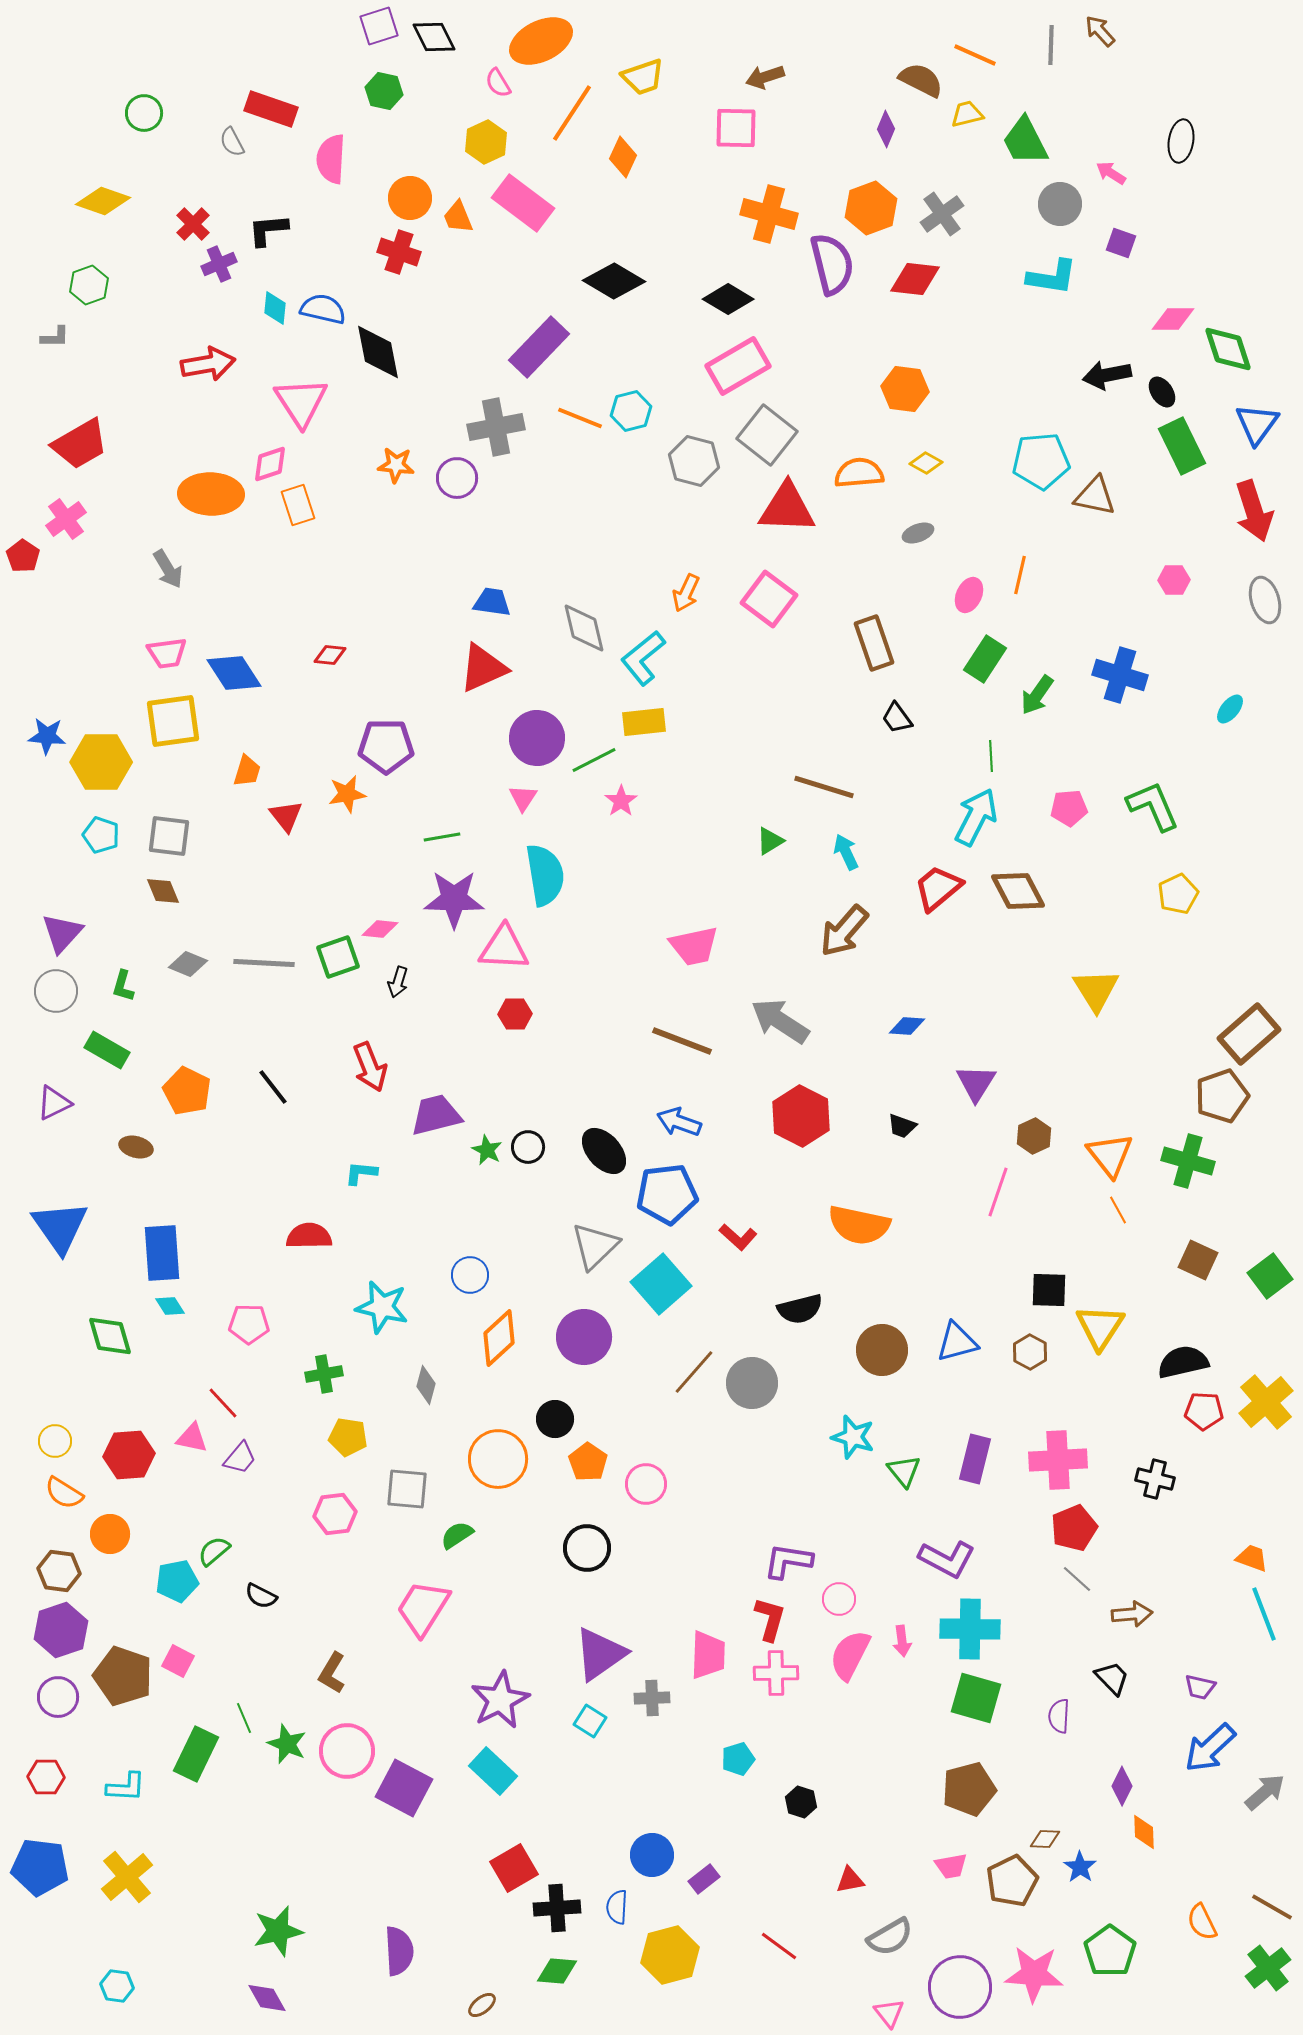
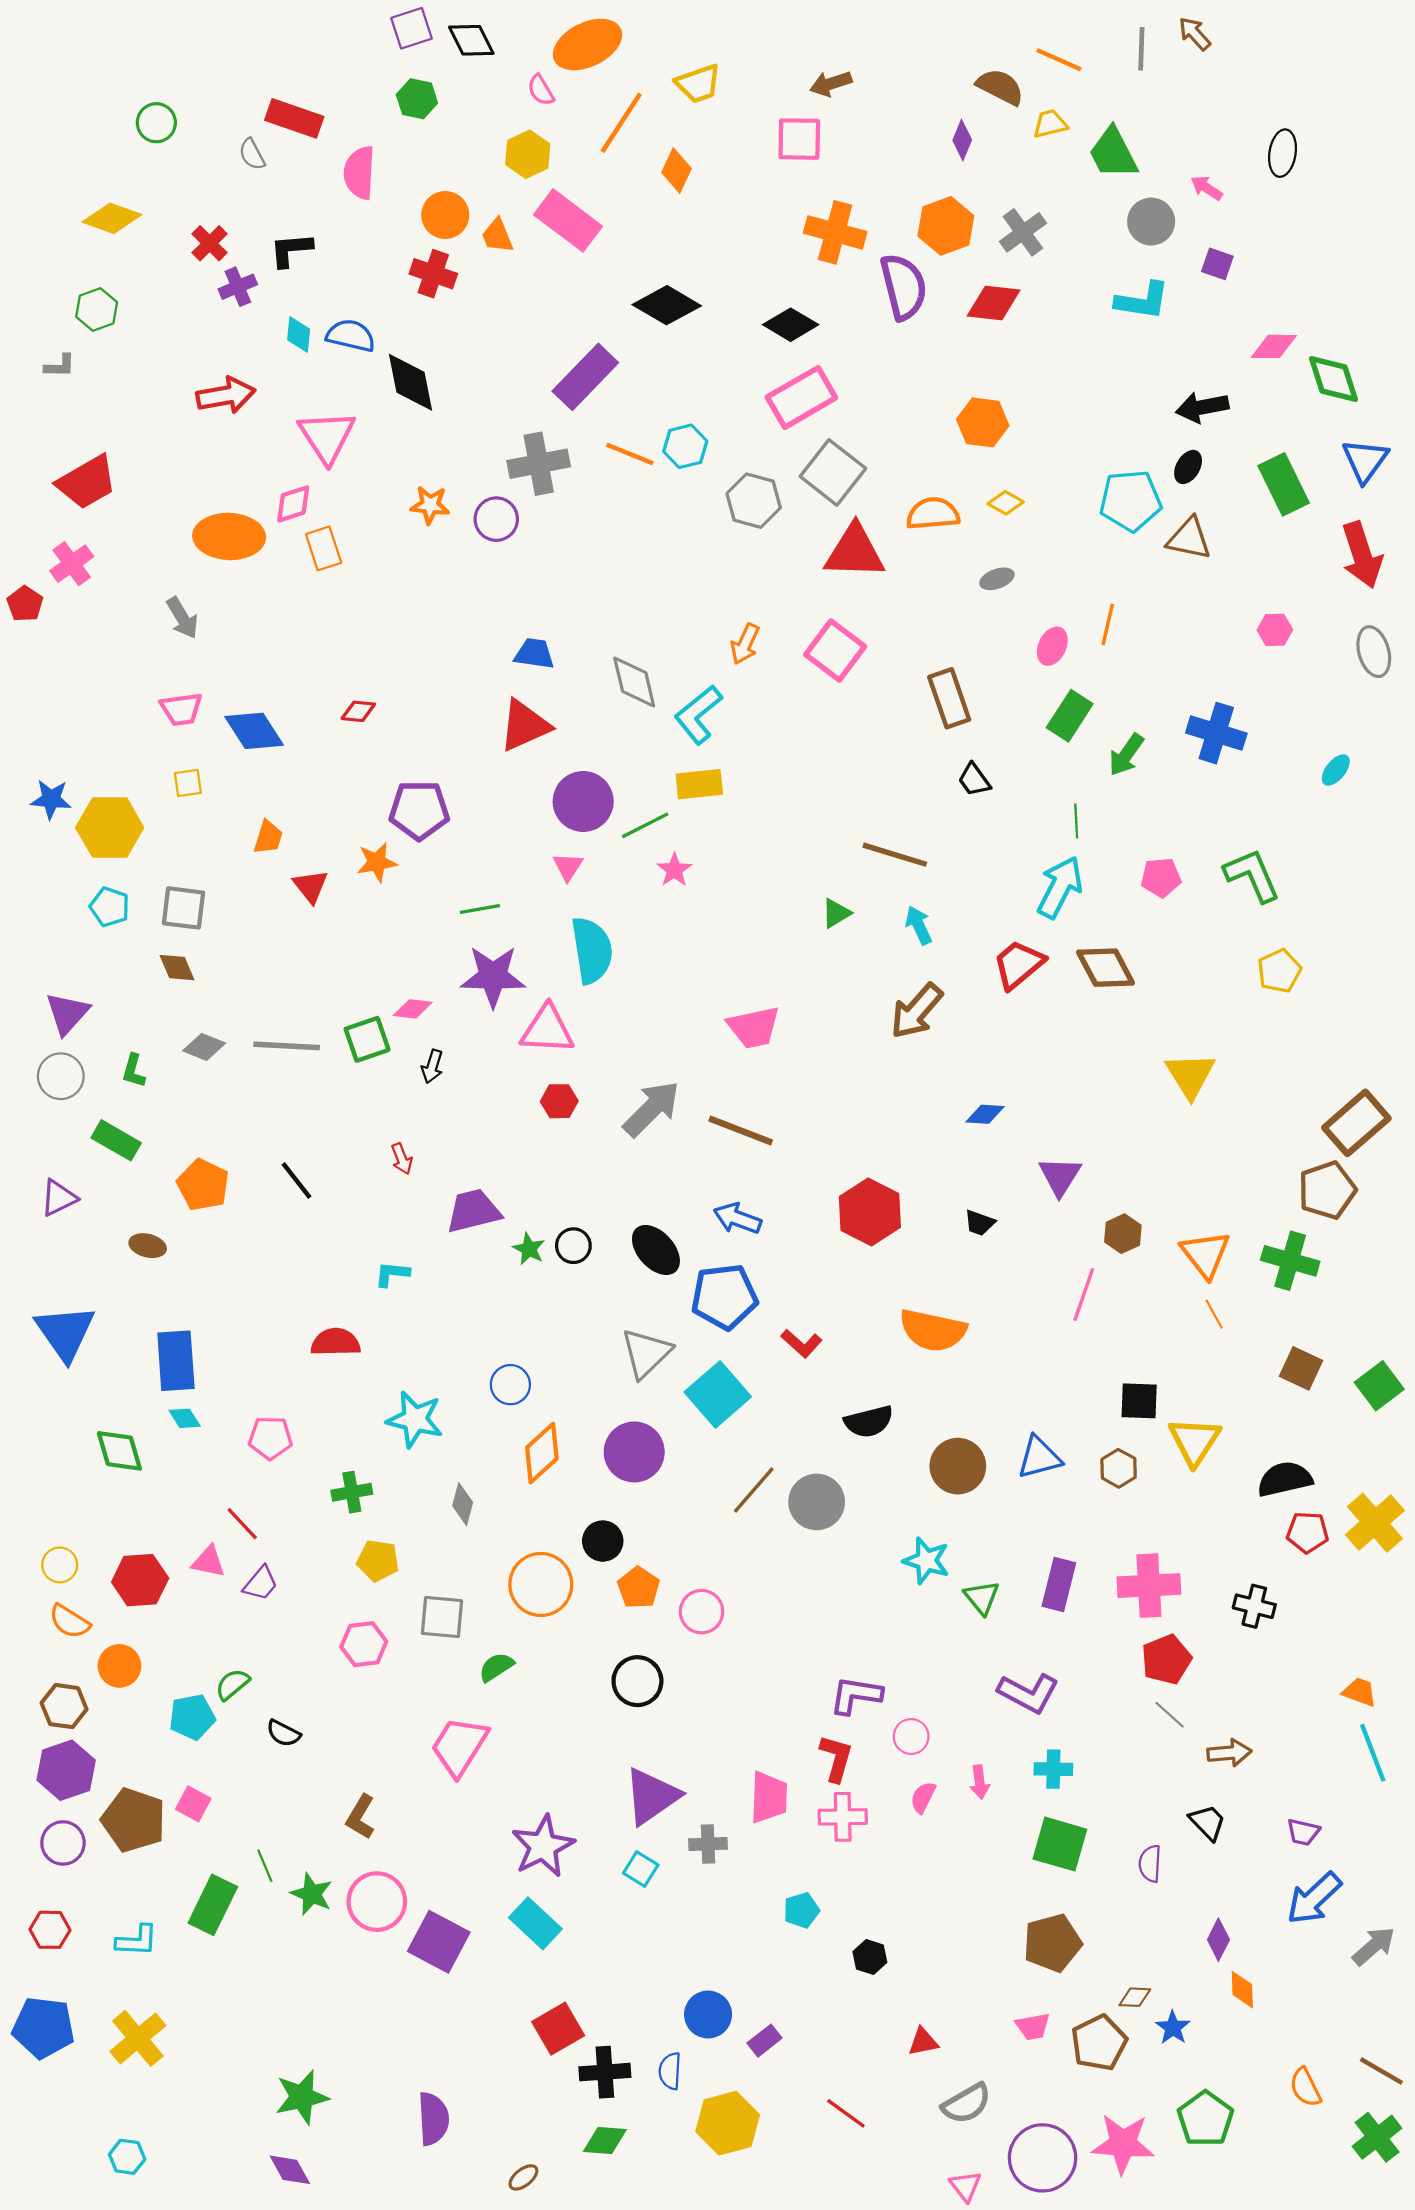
black ellipse: (1162, 392) -> (1188, 467), moved, turned 64
yellow square: (173, 721) -> (188, 783), size x0.5
gray arrow: (780, 1021) -> (652, 1109), moved, turned 102
red arrow: (370, 1067) -> (402, 1159), size x0.6
cyan cross: (970, 1629) -> (1053, 1769), size x0.6
pink semicircle: (850, 1655) -> (923, 1797), size x0.6

